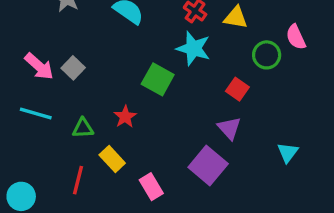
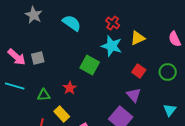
yellow triangle: (236, 18) -> (138, 38), moved, turned -35
green circle: (267, 55) -> (168, 72), moved
gray square: (73, 68) -> (38, 58), turned 32

